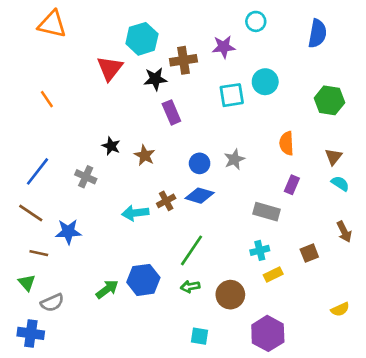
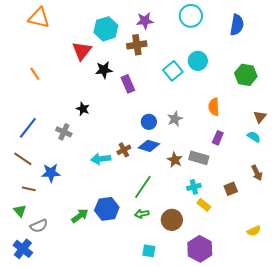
cyan circle: (256, 21) -> (191, 16), size x1.5
purple star: (224, 47) -> (145, 21), moved
black star: (155, 79) -> (104, 70), moved
cyan square: (232, 95) -> (173, 71), turned -30
brown star: (145, 155) -> (175, 160), moved
brown triangle: (333, 157) -> (260, 117), moved
yellow rectangle: (273, 275) -> (204, 205), turned 64
blue cross: (31, 333) -> (23, 249), turned 30

